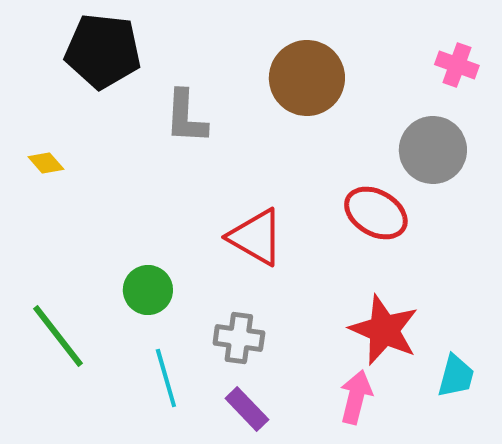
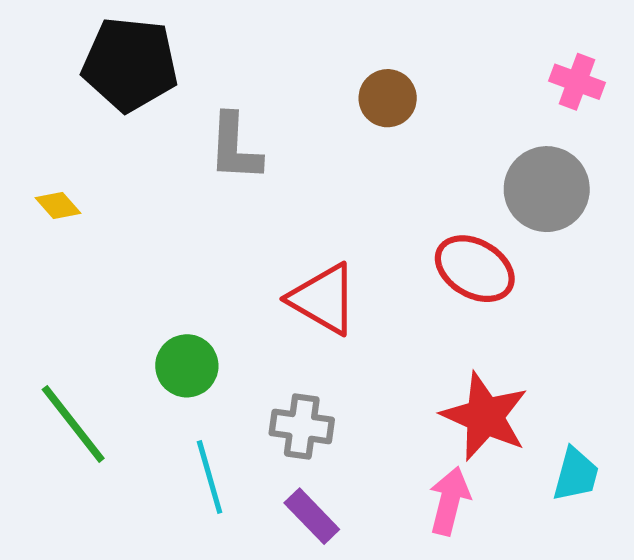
brown circle: (307, 78) -> (388, 98), size x0.6

